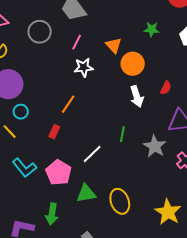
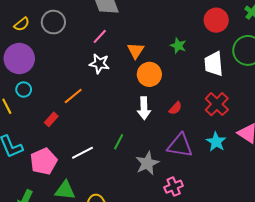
gray circle: (40, 32) -> (53, 22), moved

